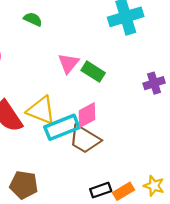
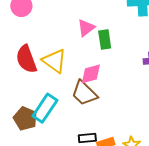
green rectangle: (93, 72) -> (105, 39), turned 36
cyan rectangle: (62, 127) -> (45, 108), moved, turned -48

